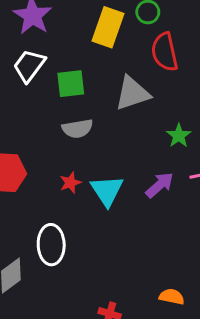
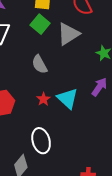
green square: (71, 84) -> (40, 24), moved, turned -30
gray semicircle: (77, 129) -> (40, 64), turned 84

